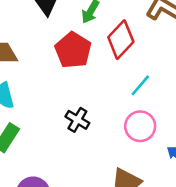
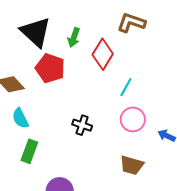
red pentagon: (73, 50) -> (50, 68), moved

